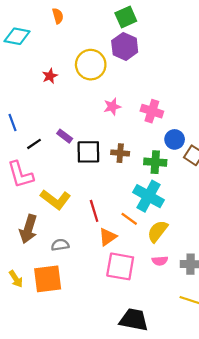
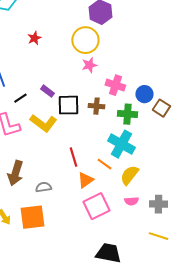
yellow circle: (91, 65) -> (85, 40), moved
pink cross: (152, 111) -> (115, 85), moved
yellow L-shape: (56, 200) -> (43, 123), moved
pink square: (120, 266) -> (96, 206), turned -36

